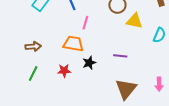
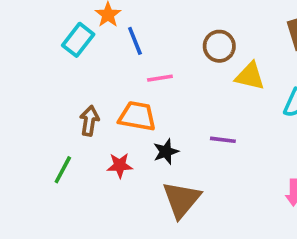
pink line: (85, 23) -> (160, 78), turned 64
brown arrow: (33, 46) -> (89, 121), moved, turned -77
brown triangle: (126, 89) -> (181, 200), moved

